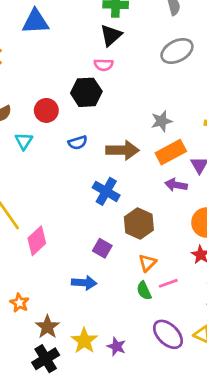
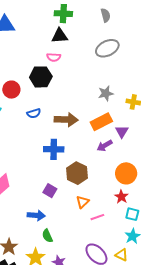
black triangle: (111, 35) -> (60, 36), turned 36
gray star: (162, 121) -> (106, 93), moved
purple arrow: (176, 185) -> (105, 146), turned -42
blue cross: (106, 191) -> (54, 149), turned -30
green semicircle: (144, 291) -> (47, 236), moved

